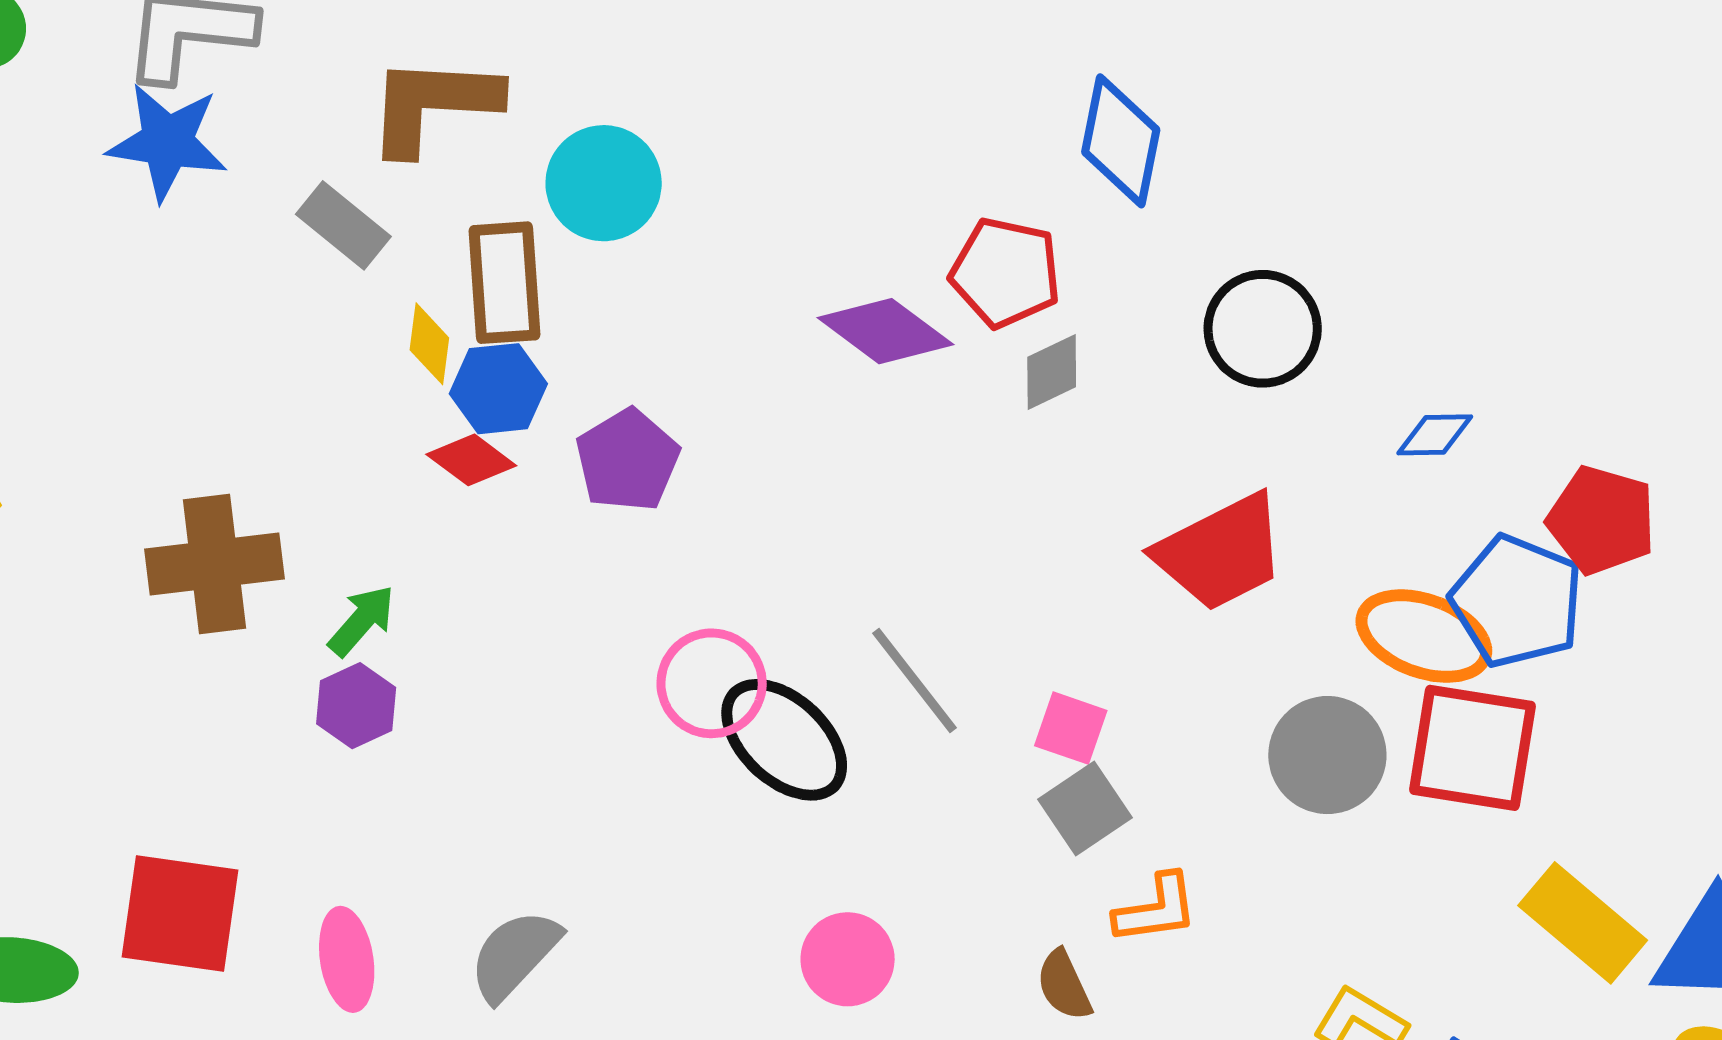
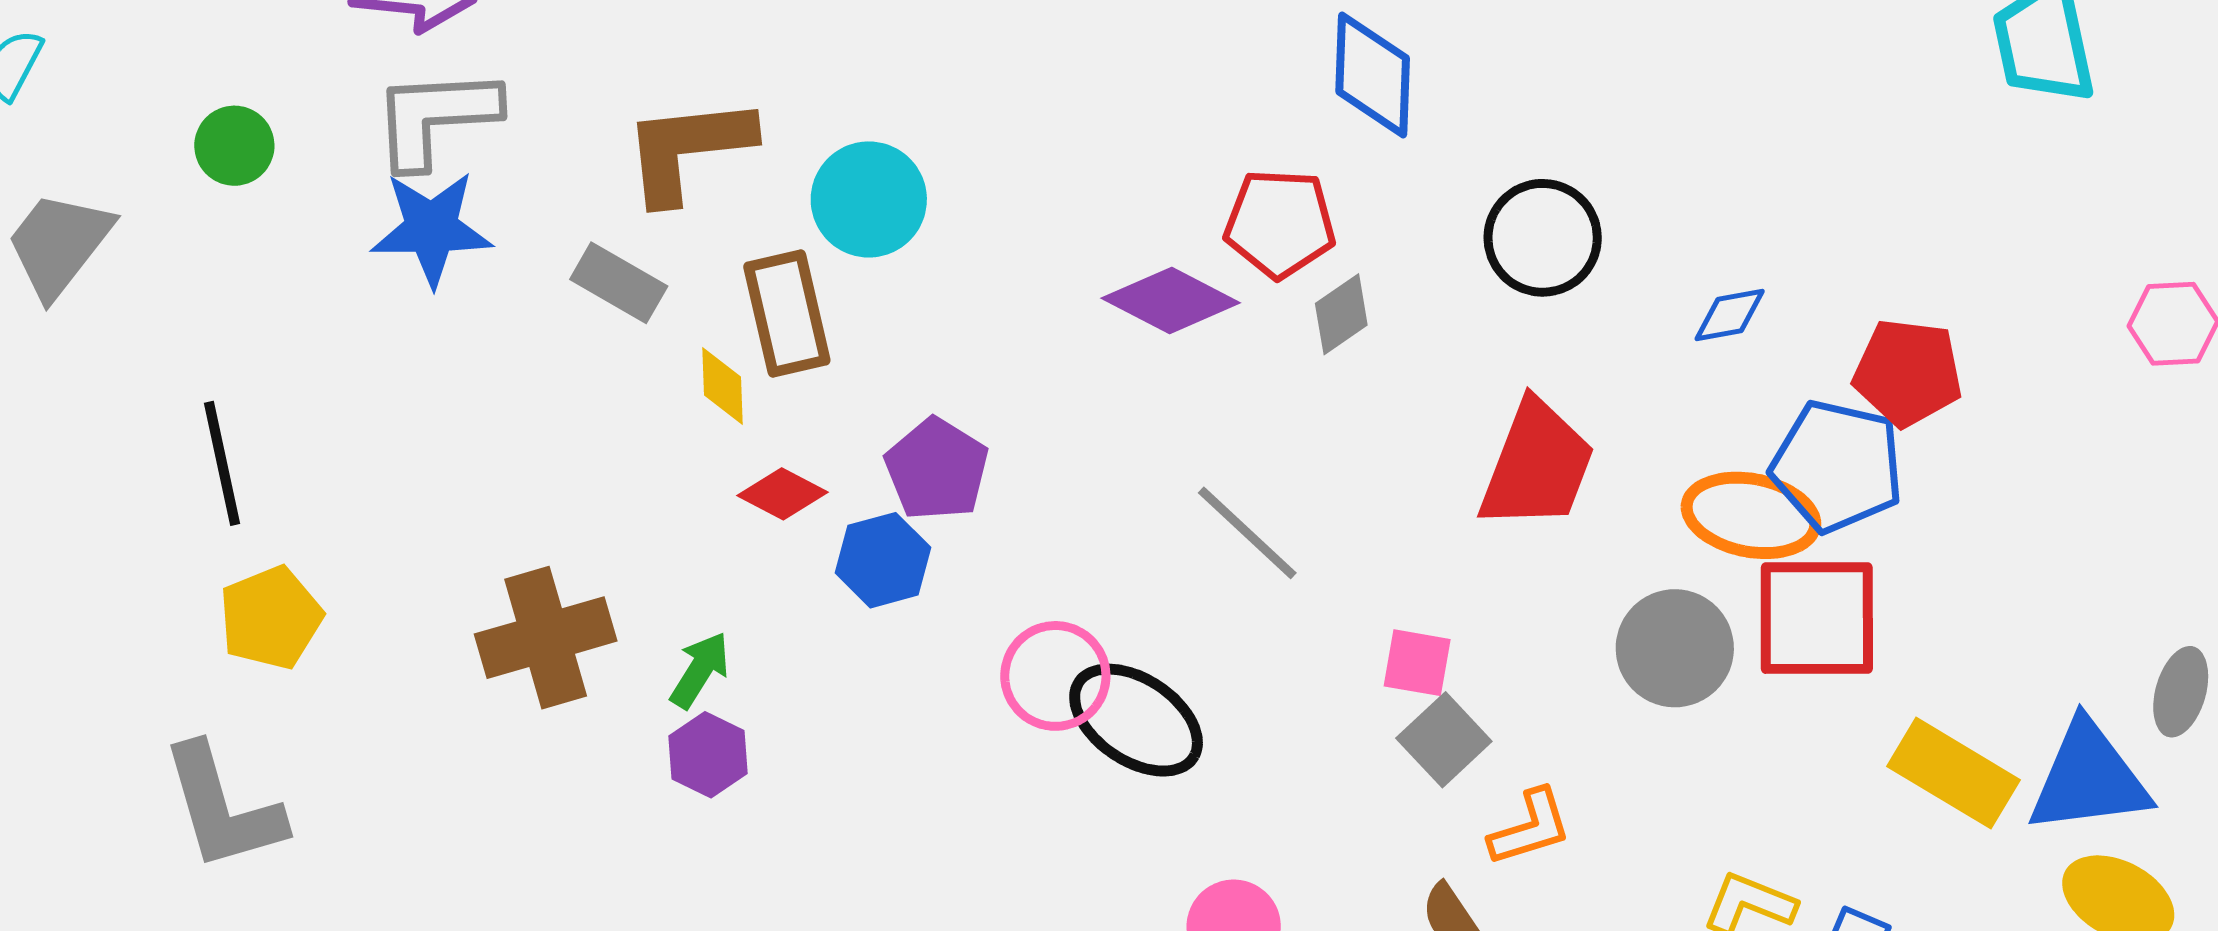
blue hexagon: (498, 389) -> (883, 560), moved
red trapezoid: (1221, 552) -> (1537, 465), turned -33
gray line: (914, 680) -> (1247, 533), moved

